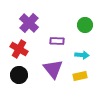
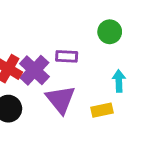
purple cross: (29, 23) -> (34, 70), moved
cyan arrow: (82, 55) -> (119, 81), moved, turned -96

